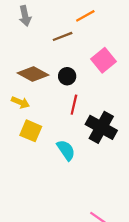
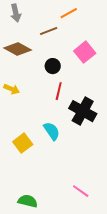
brown diamond: (33, 74) -> (18, 49), moved
yellow square: (31, 131) -> (23, 143), moved, turned 30

